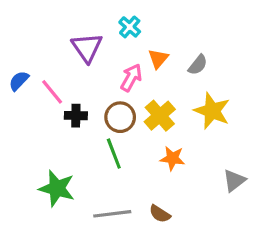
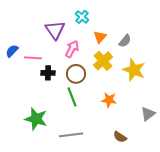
pink arrow: (131, 78) -> (72, 49), moved
pink line: (52, 92) -> (33, 58), turned -48
yellow cross: (160, 116) -> (103, 61), moved
brown semicircle: (160, 214) -> (120, 137), moved

